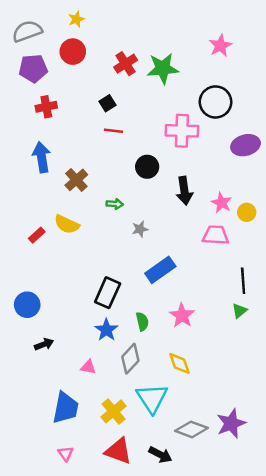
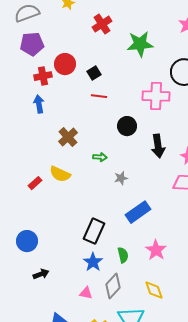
red circle: (73, 52) -> (65, 64), moved
red cross: (126, 64) -> (102, 24), moved
blue arrow: (42, 157) -> (39, 104), moved, size x0.7
pink triangle: (88, 367) -> (86, 293), moved

